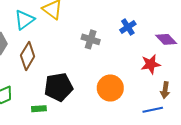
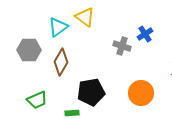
blue cross: (128, 27) -> (145, 34), moved

